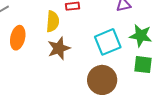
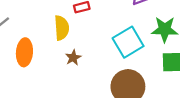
brown star: (59, 48) -> (73, 58), size x0.6

